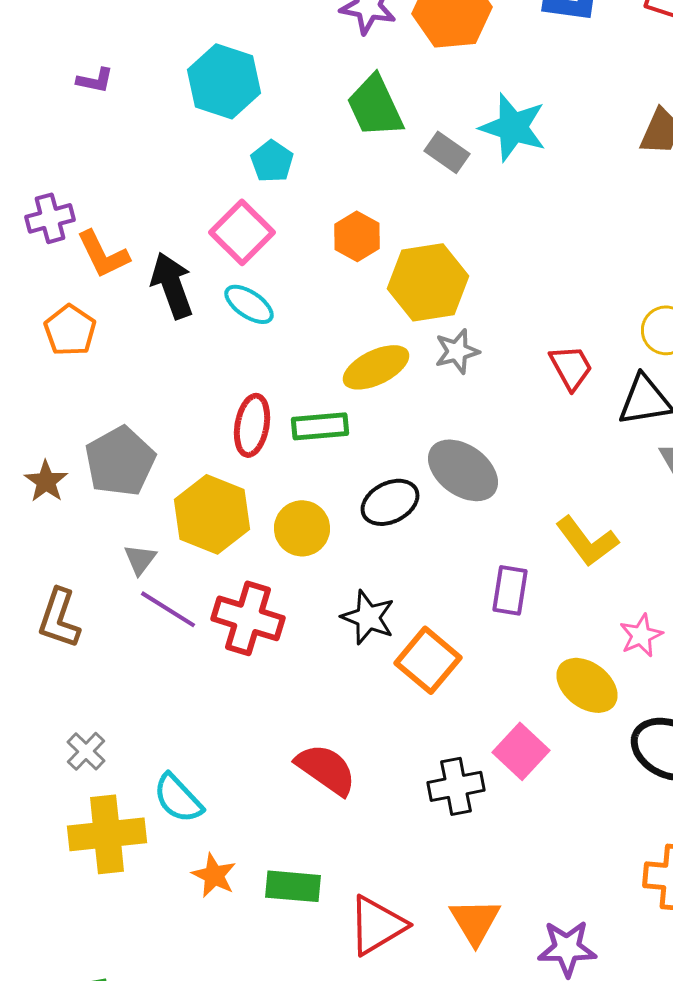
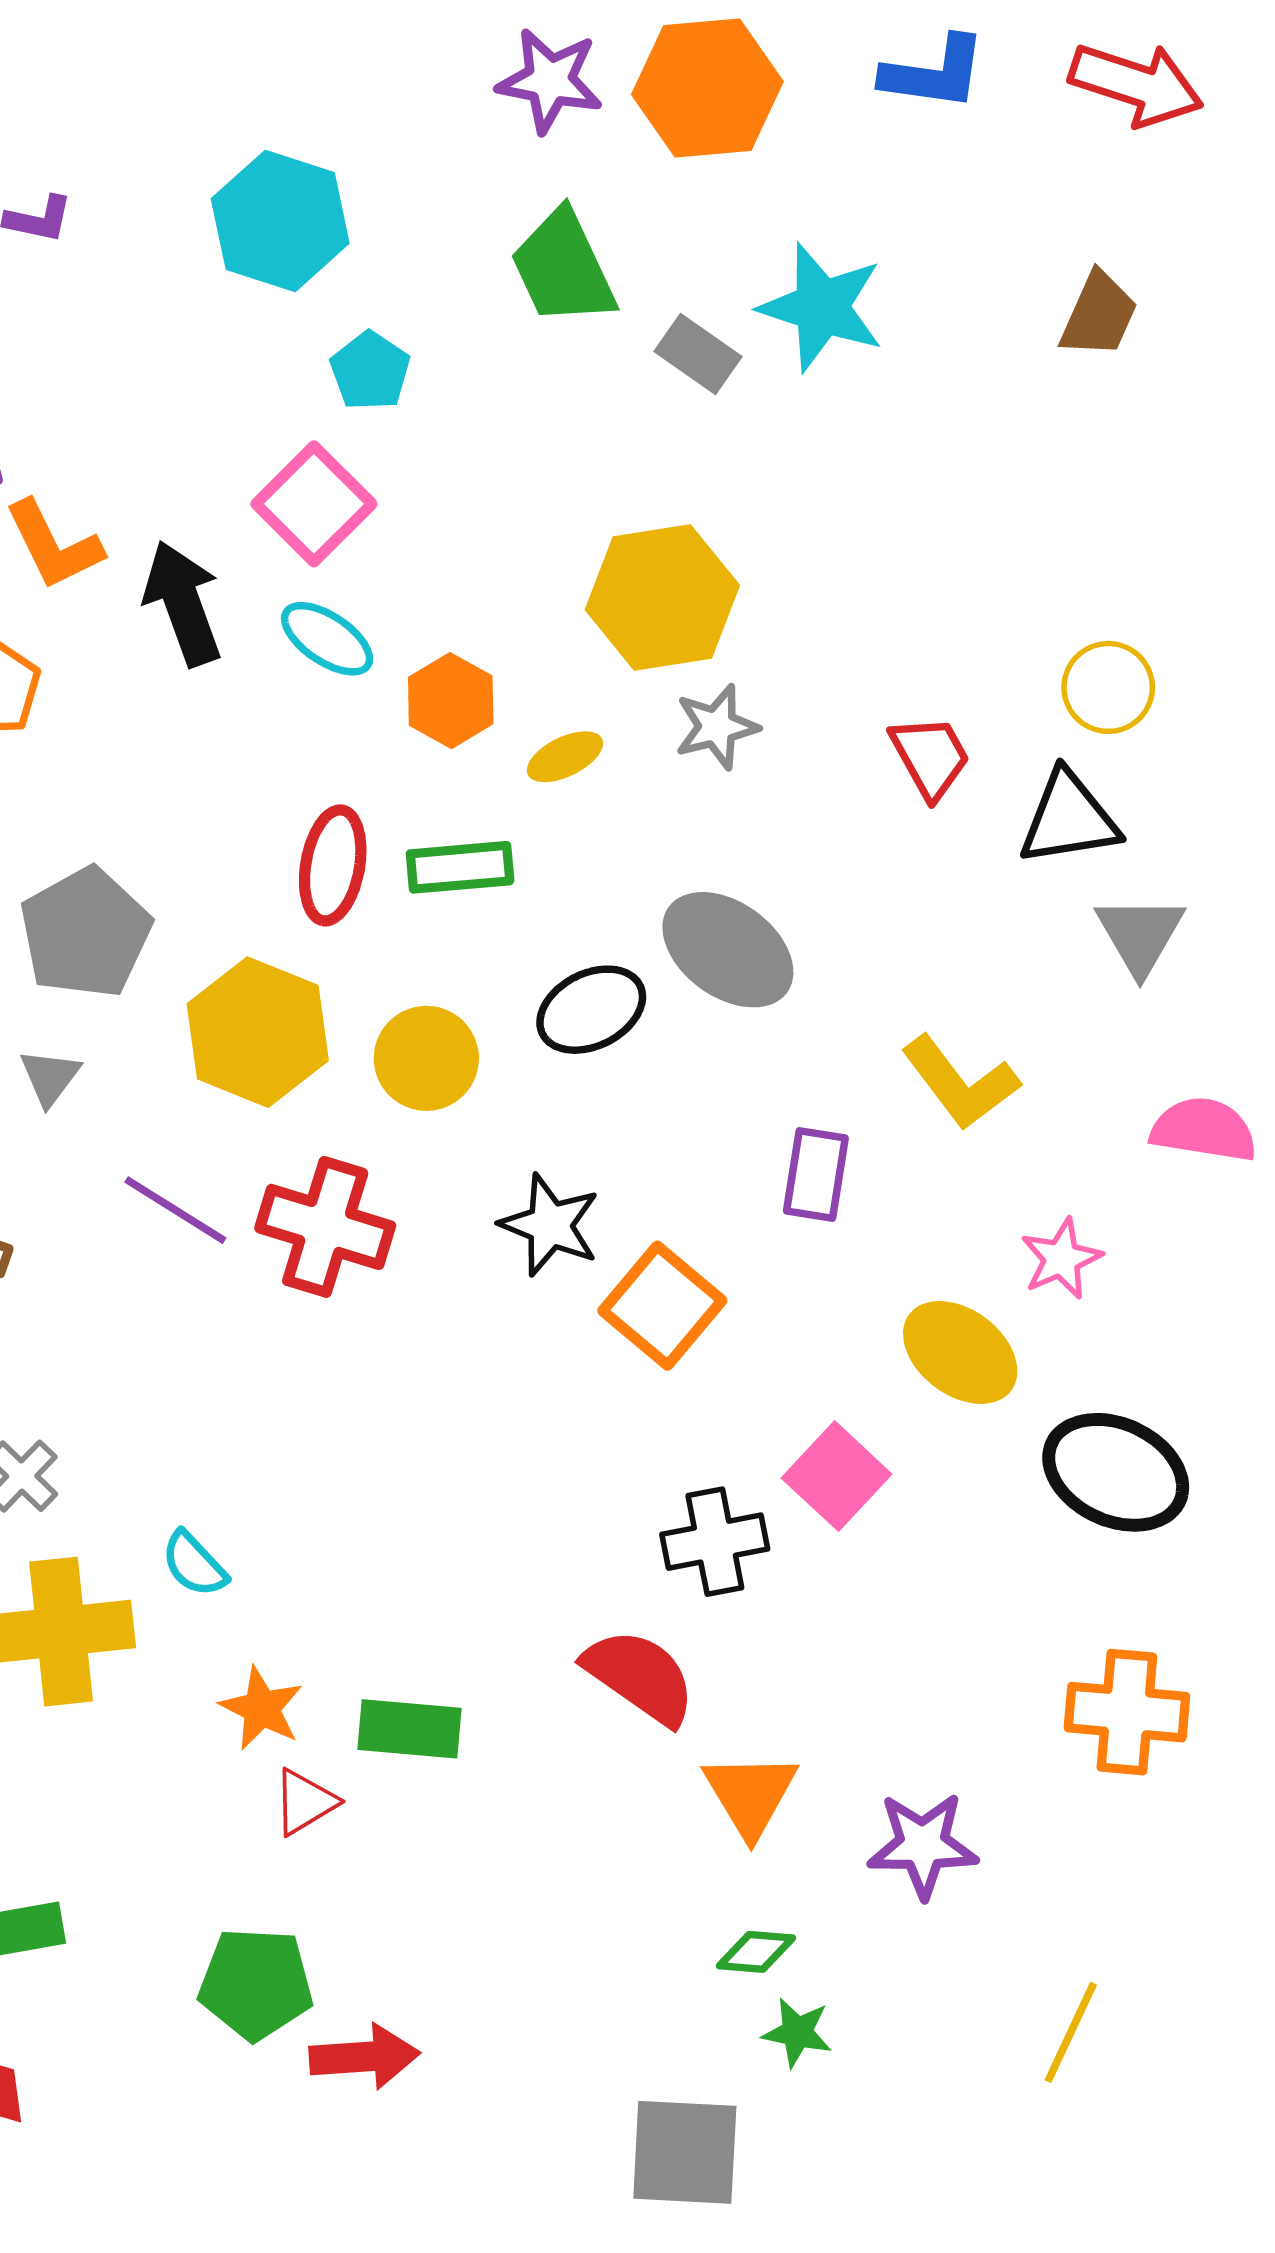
orange hexagon: (357, 236) -> (451, 701), moved
yellow ellipse: (376, 367) -> (565, 757), size x0.6
gray triangle: (140, 559) -> (50, 1077), moved
red semicircle: (326, 769) -> (640, 1677), moved
cyan semicircle: (178, 798) -> (194, 1564), size x0.7
red triangle: (377, 925) -> (305, 1802), moved, size x0.6

